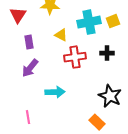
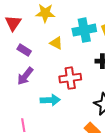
purple rectangle: (29, 42) -> (24, 50), turned -48
red cross: (75, 57) -> (70, 78), moved

